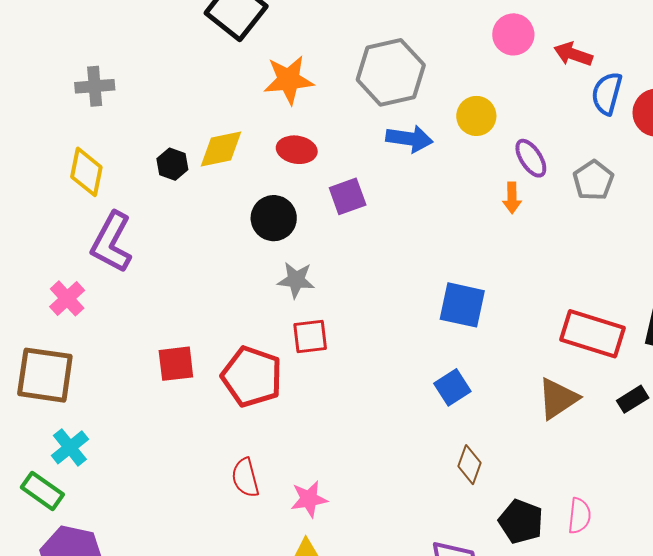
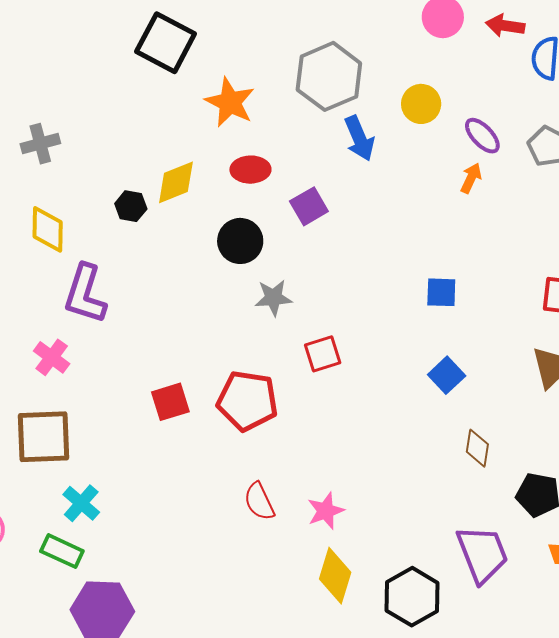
orange star: (289, 80) -> (230, 102), turned -30
blue arrow: (409, 139) -> (359, 138), turned 69
orange arrow: (512, 198) -> (471, 178), turned -144
blue square: (462, 305) -> (441, 292), size x0.7
red square: (310, 337) -> (323, 354), moved

